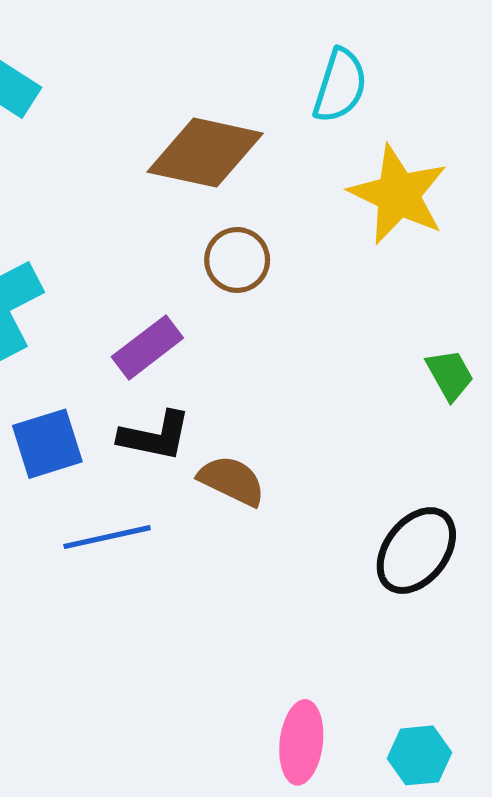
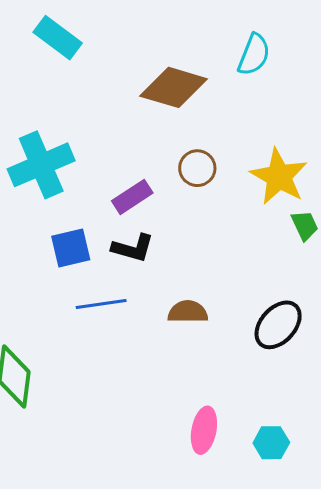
yellow star: (398, 195) -> (279, 177), moved
brown circle: (237, 260) -> (197, 168), moved
brown semicircle: (232, 481) -> (188, 312), moved, turned -30

